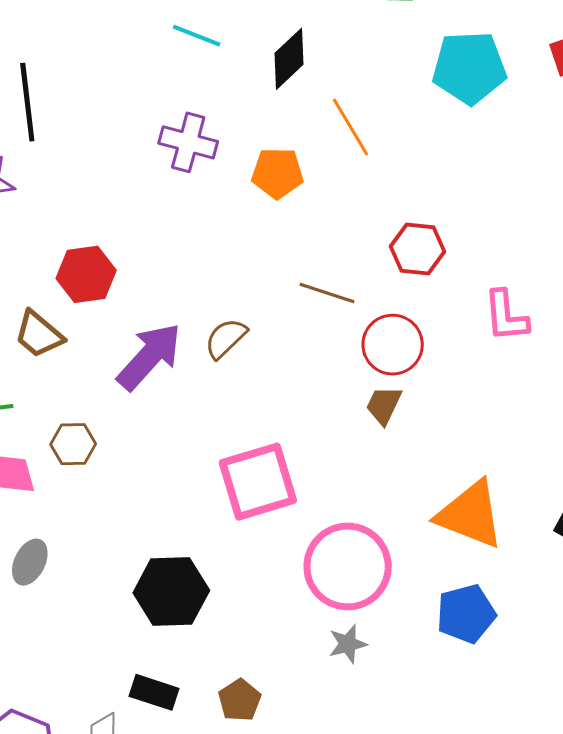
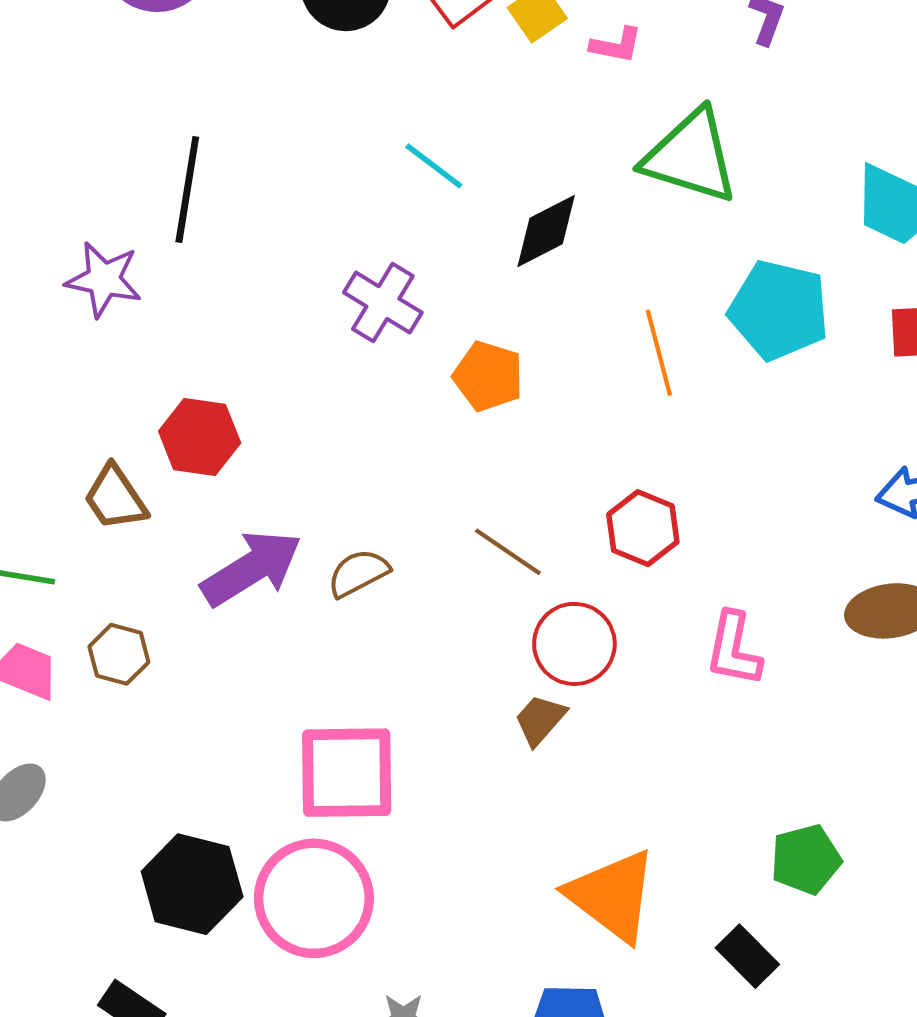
orange line: (351, 127) -> (659, 353), moved
pink circle: (348, 566) -> (314, 898), moved

